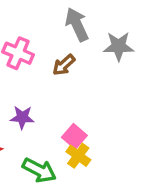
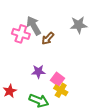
gray arrow: (77, 24) -> (34, 26), moved
purple star: (22, 117) -> (38, 72), moved

